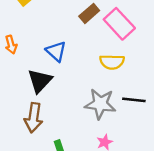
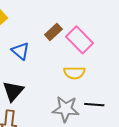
blue triangle: (56, 51) -> (20, 51), moved

